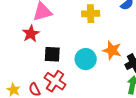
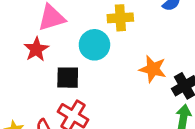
cyan circle: (86, 59) -> (94, 45), moved

